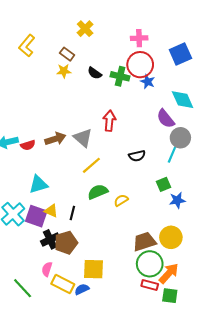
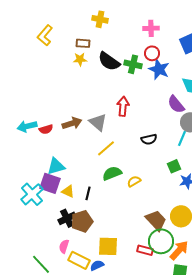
yellow cross: (85, 29) -> (100, 19), turned -35
brown rectangle: (67, 54) -> (83, 43), turned -32
red circle: (140, 65) -> (152, 53), size x0.6
black semicircle: (95, 73) -> (109, 61), size x1.6
blue star: (148, 82) -> (159, 69), size x1.5
purple square: (36, 216) -> (50, 183), moved
brown trapezoid: (144, 242) -> (156, 220), turned 65
red rectangle: (150, 285) -> (145, 250), moved

